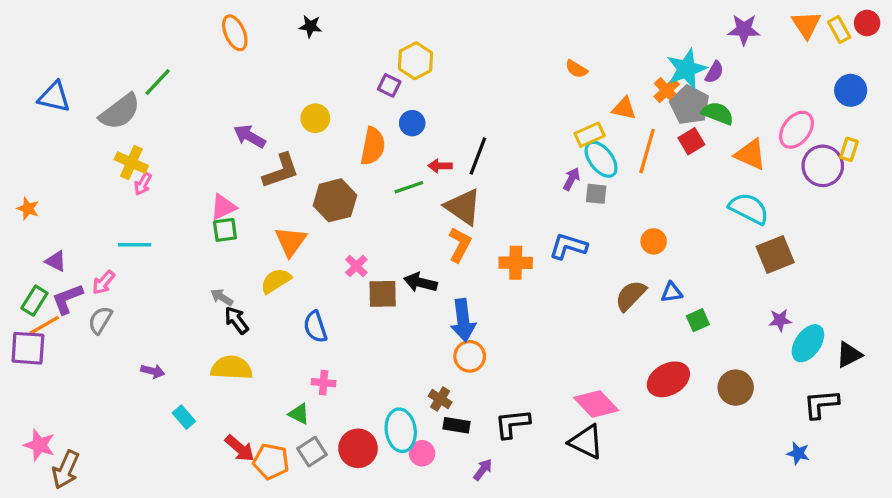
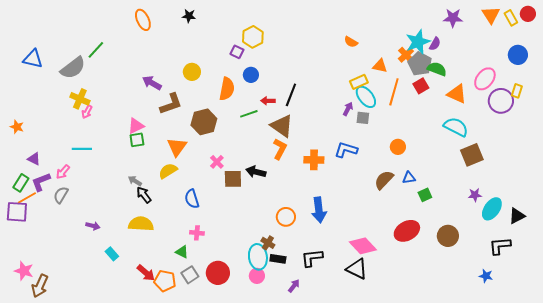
blue arrow: (463, 320) -> (319, 210), moved
cyan ellipse: (401, 430) -> (258, 257), moved

